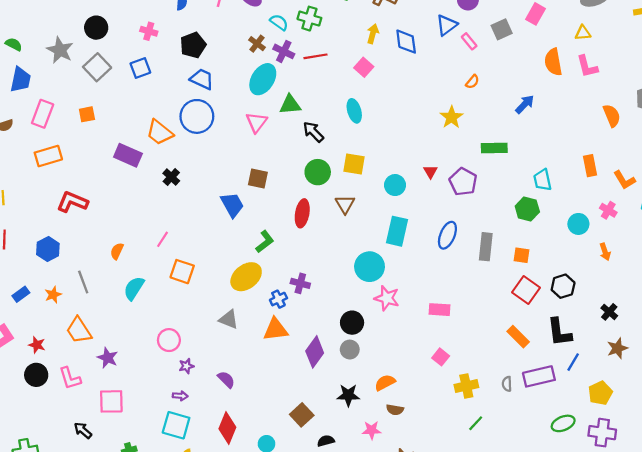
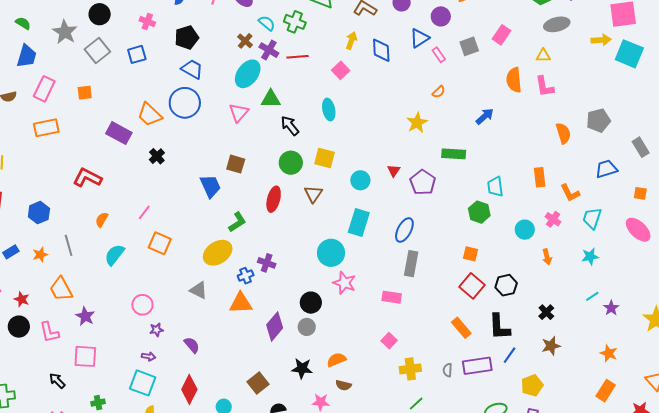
red L-shape: (72, 202) -> (87, 178), moved
gray rectangle: (486, 247) -> (411, 264), moved

